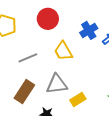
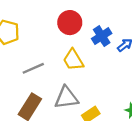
red circle: (48, 19) -> (70, 23), moved

